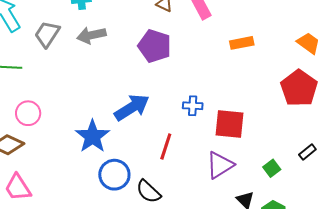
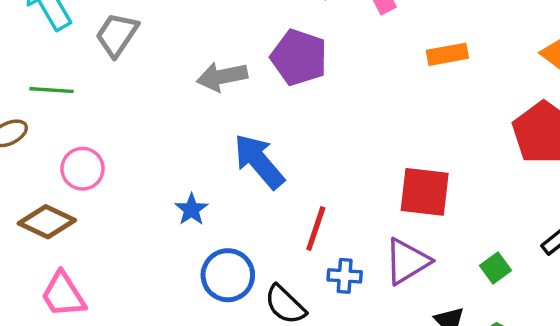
gray arrow: (91, 35) -> (222, 77), moved
blue cross: (193, 106) -> (345, 276), moved
blue arrow: (132, 107) -> (259, 161), turned -99
blue star: (93, 136) -> (191, 209), size x0.6

